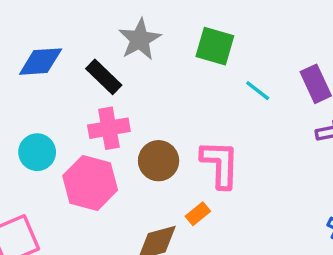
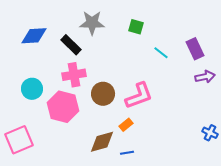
gray star: (140, 39) -> (92, 23), turned 30
green square: (215, 46) -> (136, 27), size x0.7
pink L-shape: (220, 164) -> (139, 96), turned 68

